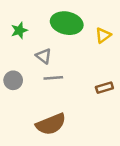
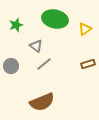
gray line: (53, 78) -> (44, 64), turned -35
brown rectangle: (104, 88) -> (88, 64), moved

